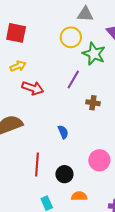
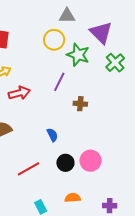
red arrow: (33, 88) -> (19, 93), turned -30
red line: (37, 164) -> (29, 169), turned 60
black circle: (64, 174) -> (65, 163), moved

